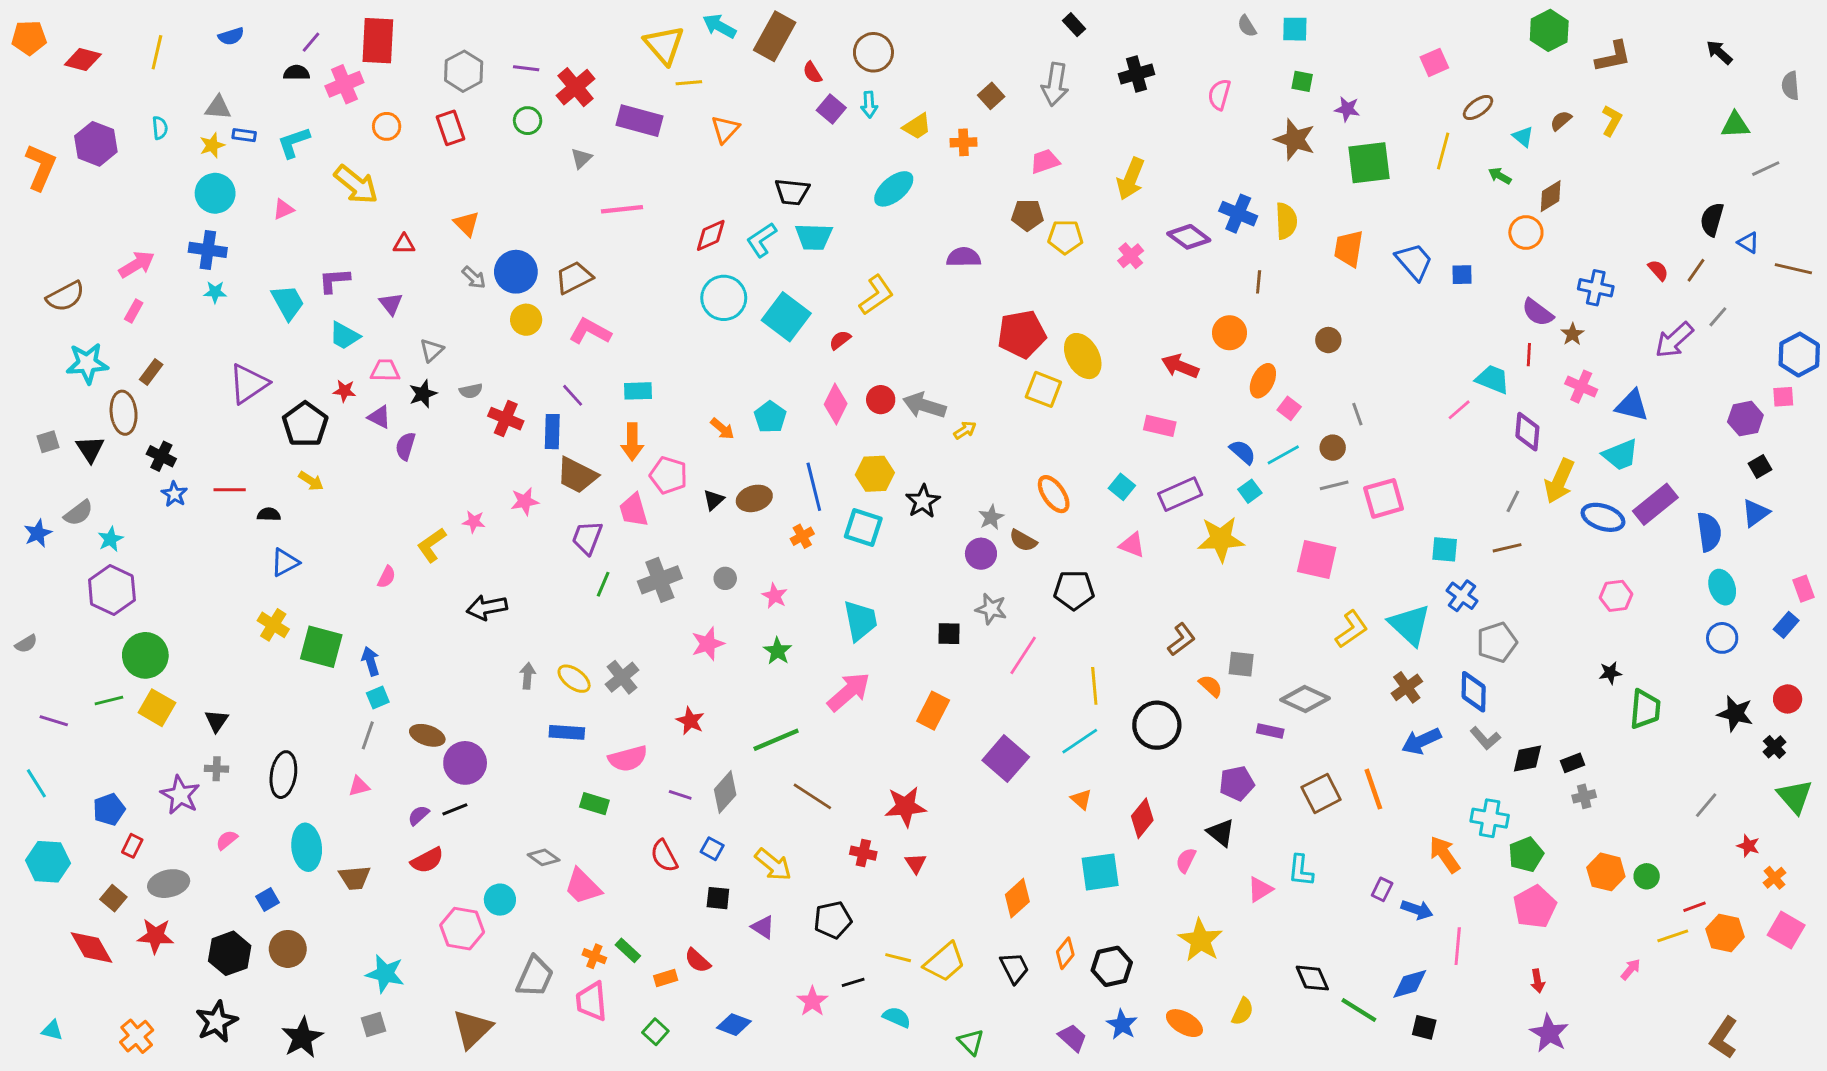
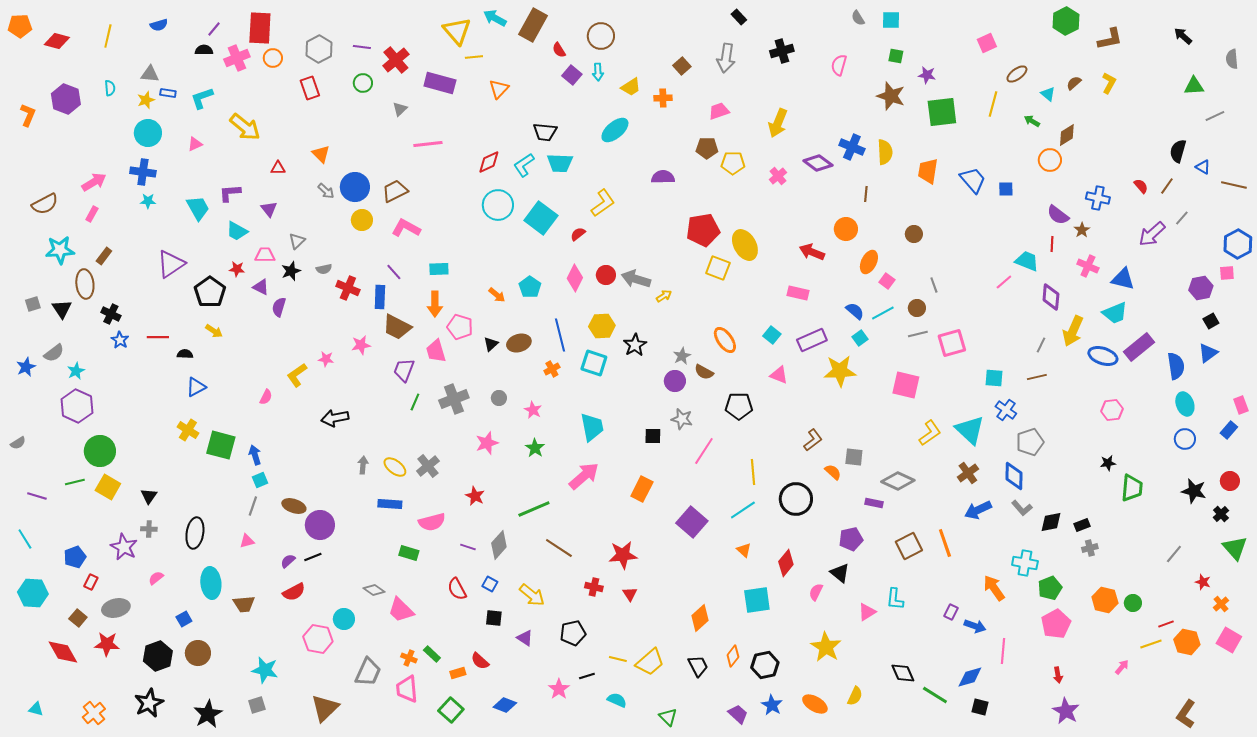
orange circle: (387, 126) -> (273, 58), moved
orange L-shape: (41, 167) -> (28, 115), size x0.7
green square: (655, 1032) -> (451, 710), size x1.4

